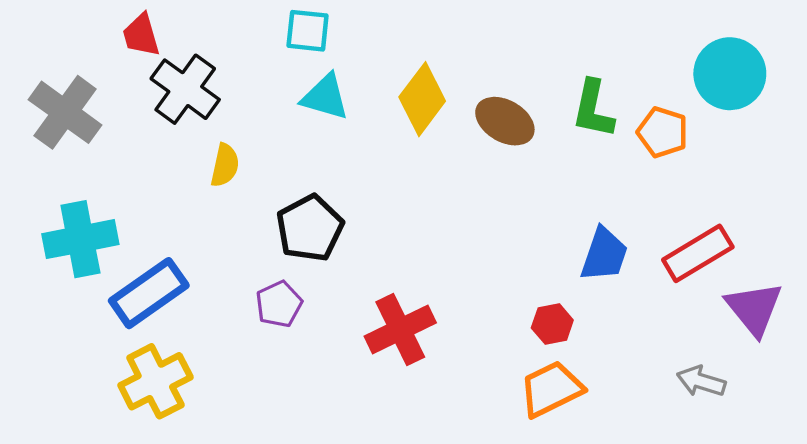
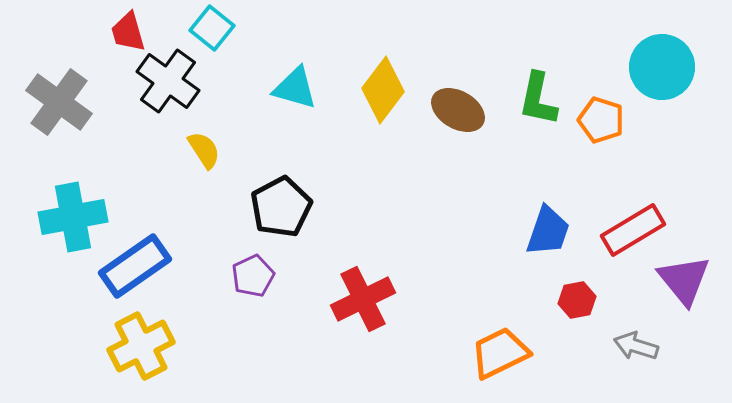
cyan square: (308, 31) -> (212, 28), moved, turned 33
yellow semicircle: (225, 165) -> (204, 150), turned -45
red hexagon: (552, 324) -> (577, 300), moved

